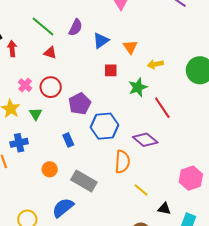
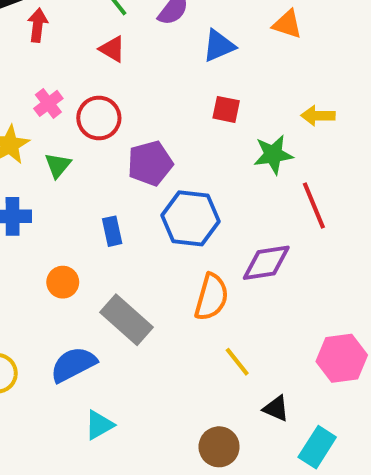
orange triangle: (130, 47) -> (287, 24), moved, turned -49
purple diamond: (145, 140) -> (266, 263), turned -60

